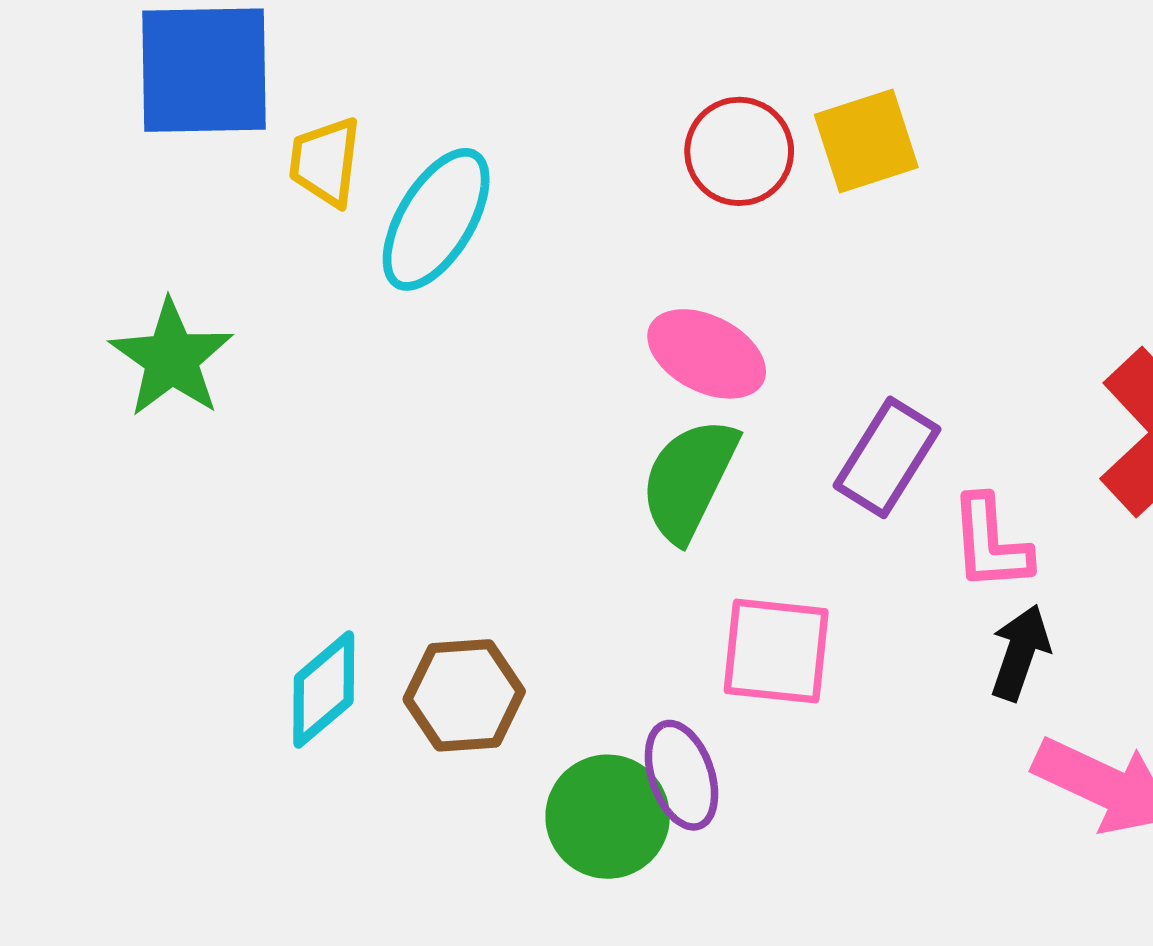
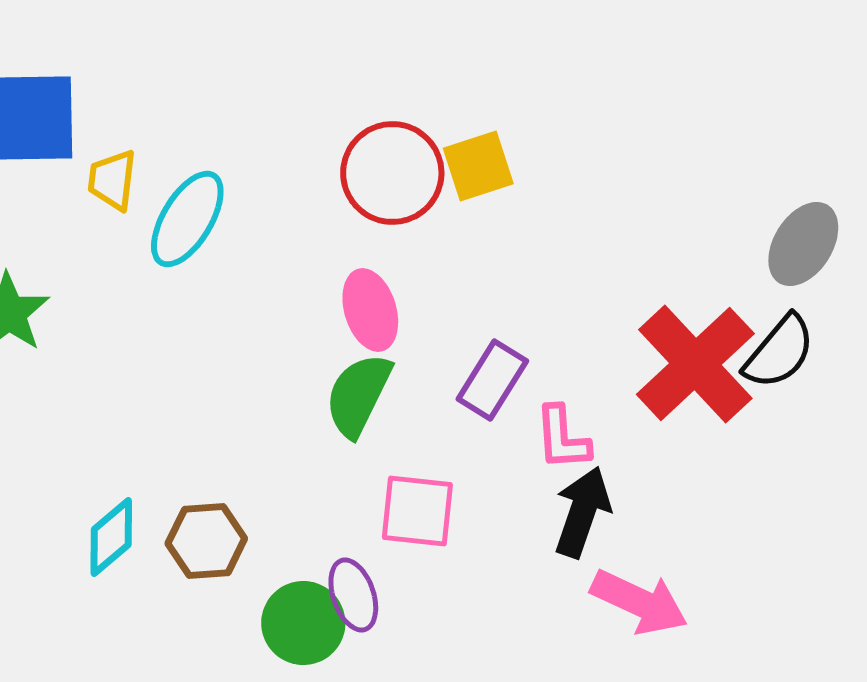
red circle: (739, 151) -> (392, 173), size x1.4
pink ellipse: (707, 354) -> (370, 310), turned 46
black arrow: (1020, 653) -> (582, 512), size x1.4

